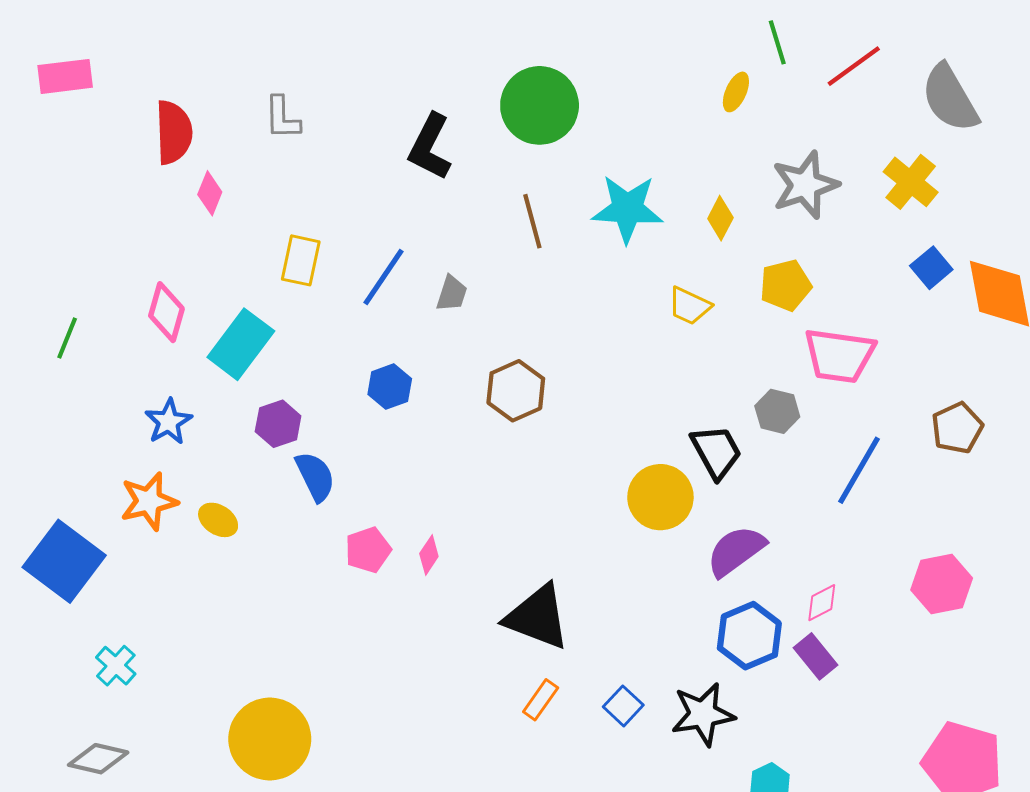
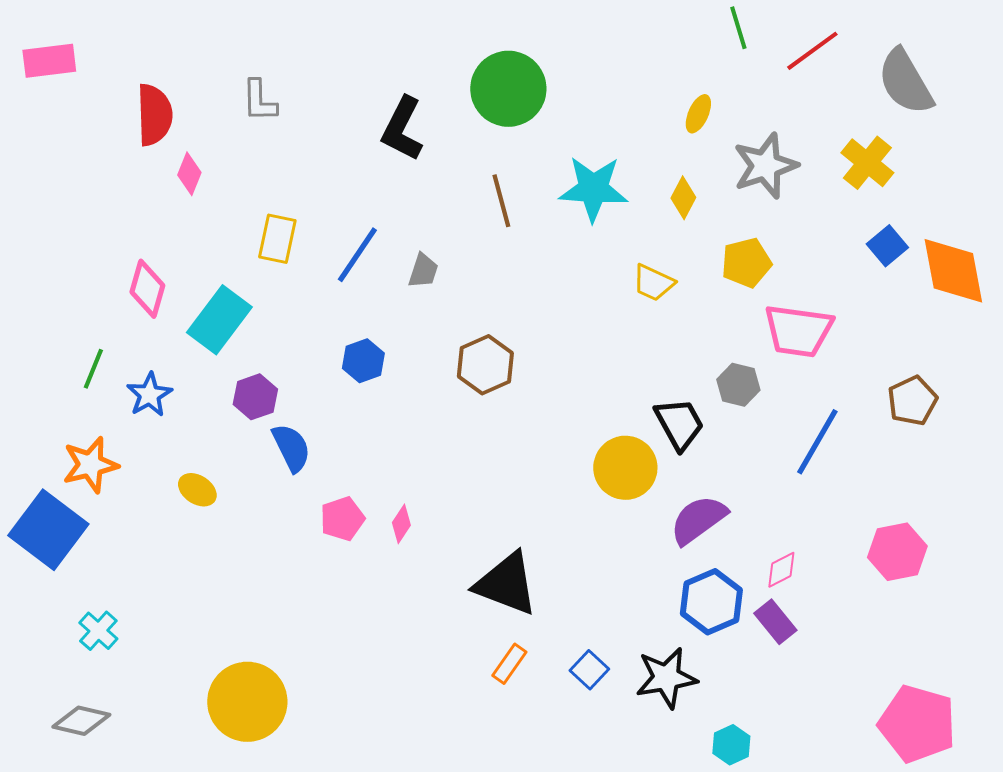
yellow ellipse: (736, 92) -> (698, 114), moved
green line: (67, 338) -> (93, 369), moved
orange star: (149, 501) -> (90, 465), moved

